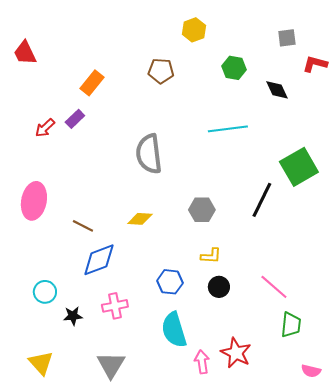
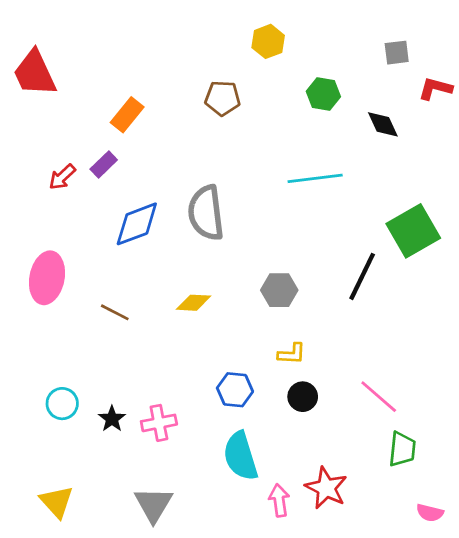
red trapezoid: (25, 53) -> (35, 73), size x1.4
blue diamond: (99, 260) -> (137, 224), moved
black star: (73, 316) -> (112, 419), moved, turned -30

